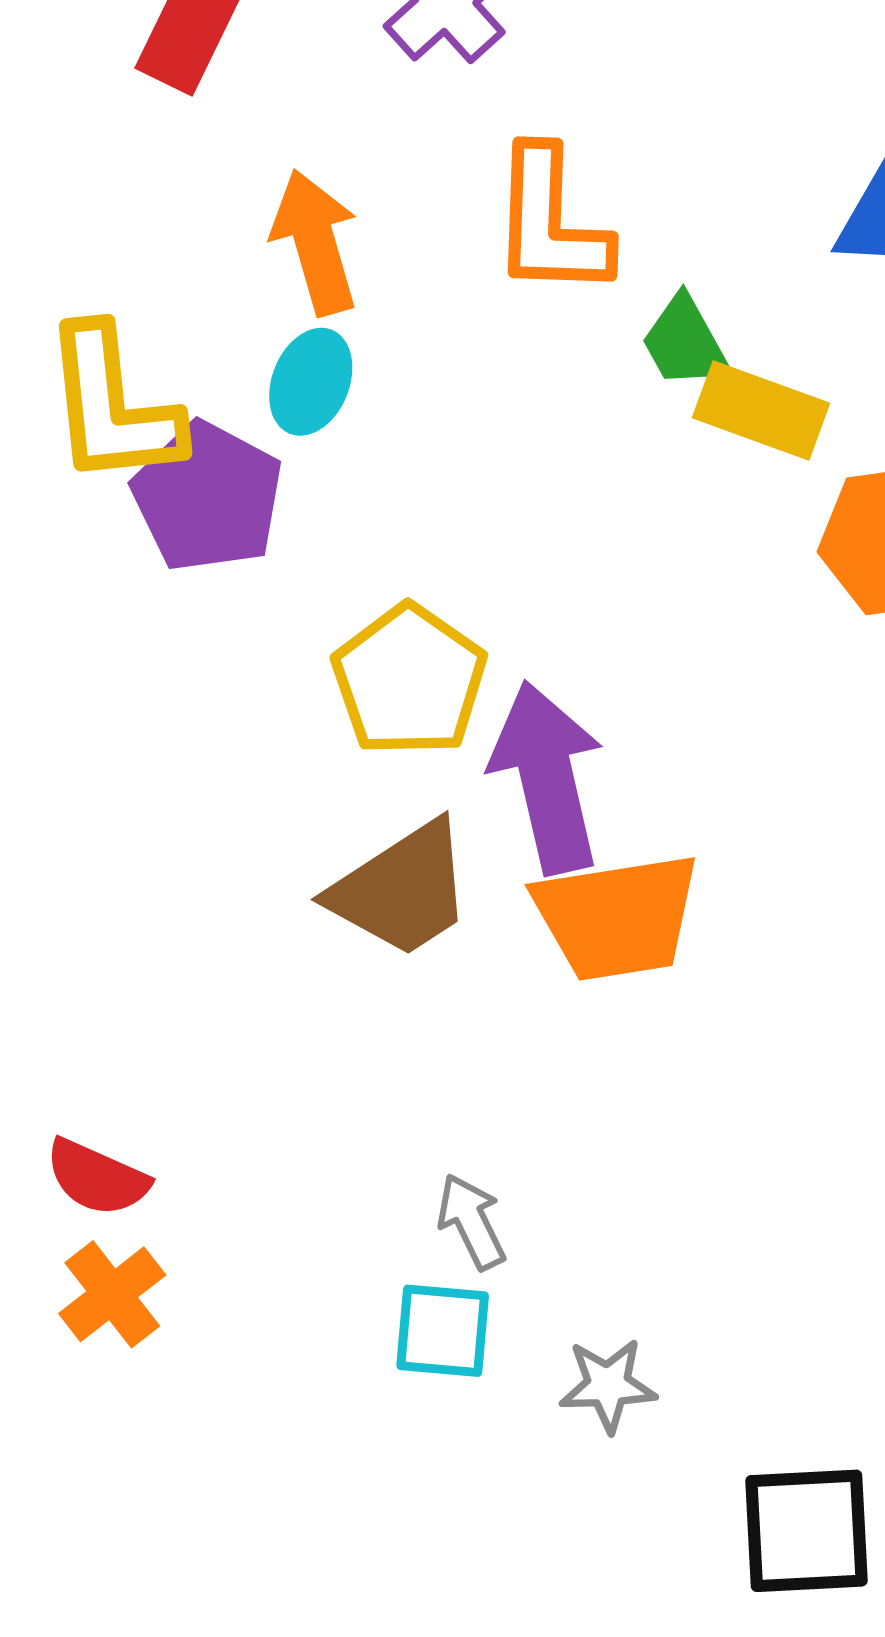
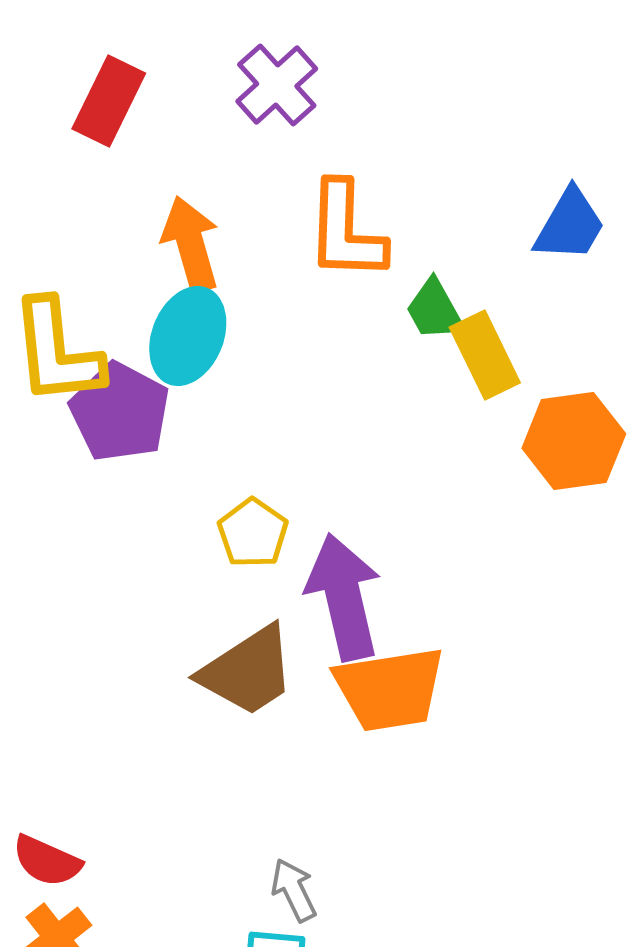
cyan ellipse: (311, 382) -> (188, 336), size x1.4
yellow rectangle: (761, 411) -> (485, 355), turned 44
yellow pentagon: (409, 680) -> (253, 533), size x0.7

